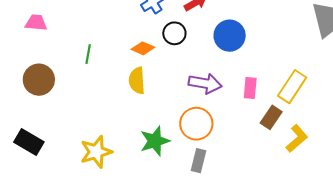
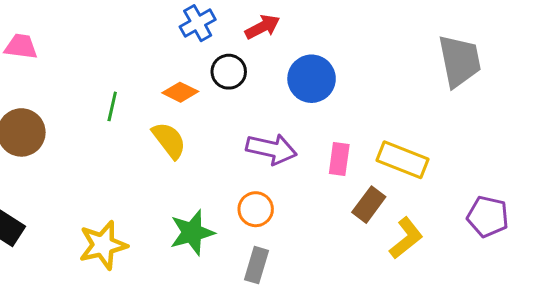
green line: (88, 54) -> (112, 106), moved
yellow semicircle: (137, 81) -> (169, 140), turned 144
yellow rectangle: (292, 87) -> (403, 160), turned 76
orange circle: (196, 124) -> (256, 209), size x0.7

